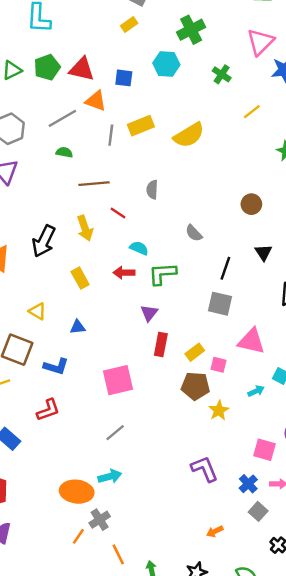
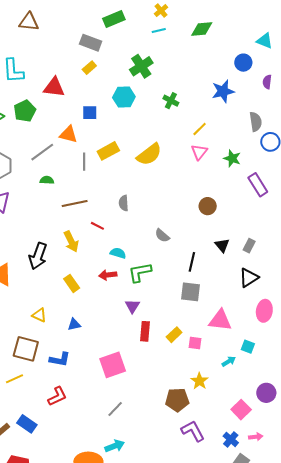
pink triangle: (261, 42) -> (199, 152), moved, size x0.7
red triangle: (82, 69) -> (54, 87), moved
brown pentagon: (195, 386) -> (177, 400), moved
pink square: (265, 450) -> (241, 410), turned 36

